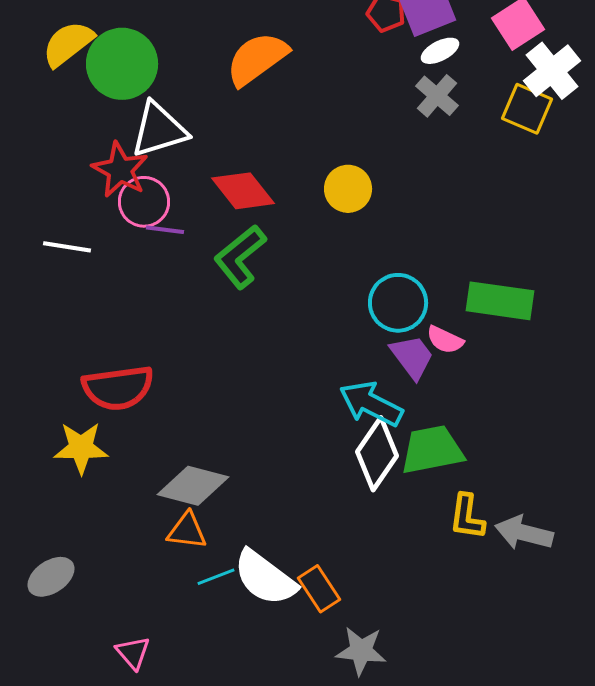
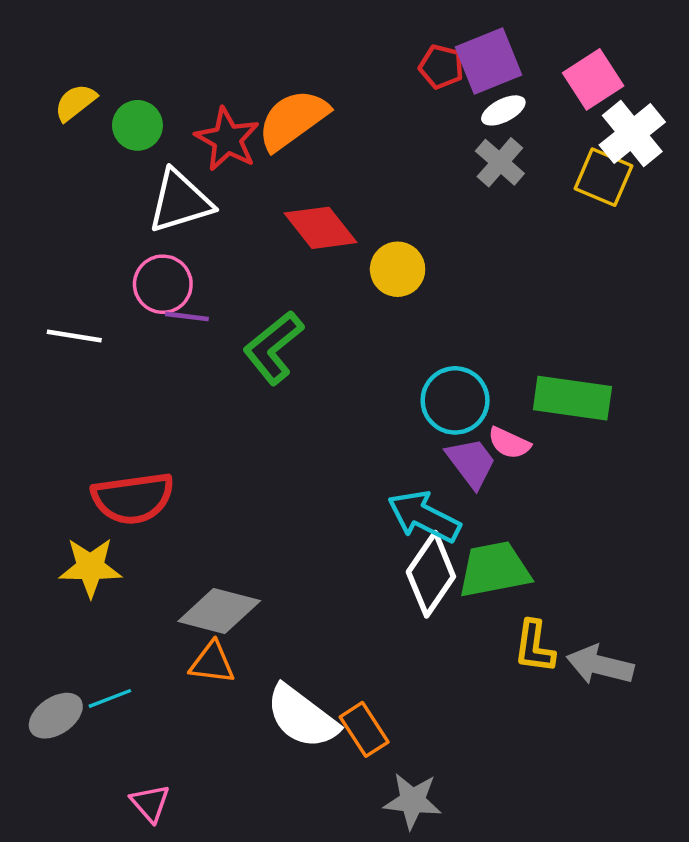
yellow semicircle: (68, 44) -> (75, 102), size x0.7
green circle: (122, 64) -> (137, 125), size x0.6
red star: (120, 170) -> (227, 139), moved
red diamond: (243, 191) -> (320, 228), moved
cyan line: (216, 577) -> (110, 698), moved

